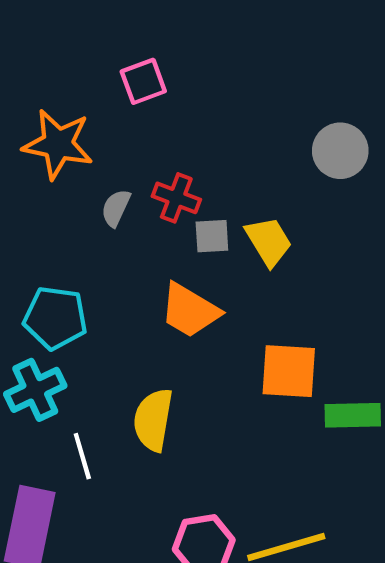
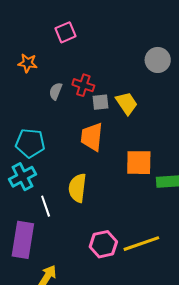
orange star: (58, 144) -> (28, 63), size x0.6
orange trapezoid: (190, 310) -> (92, 137), turned 68

